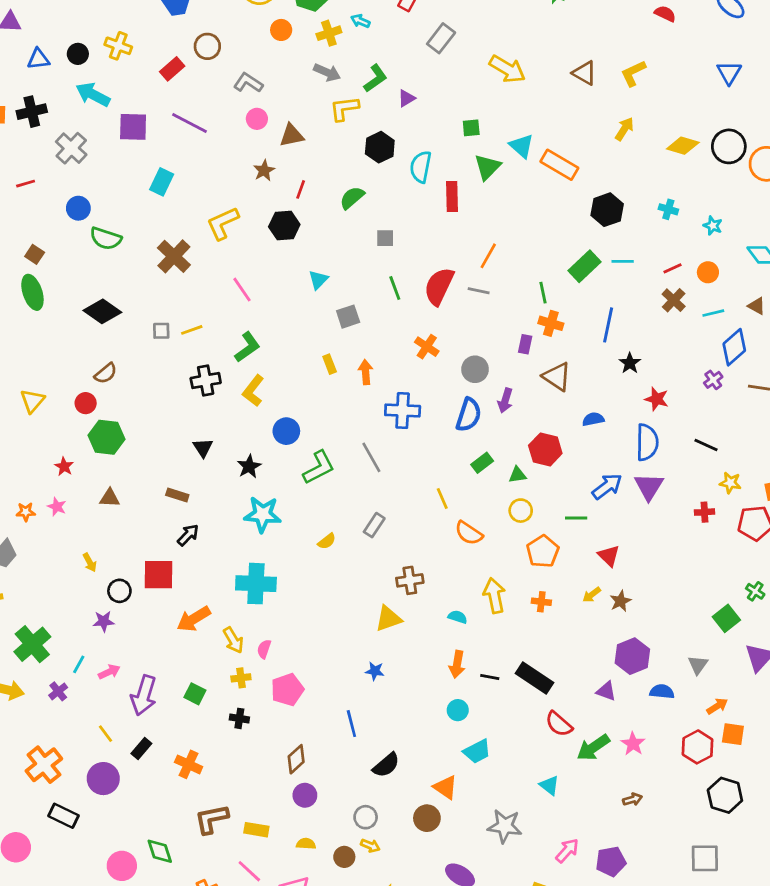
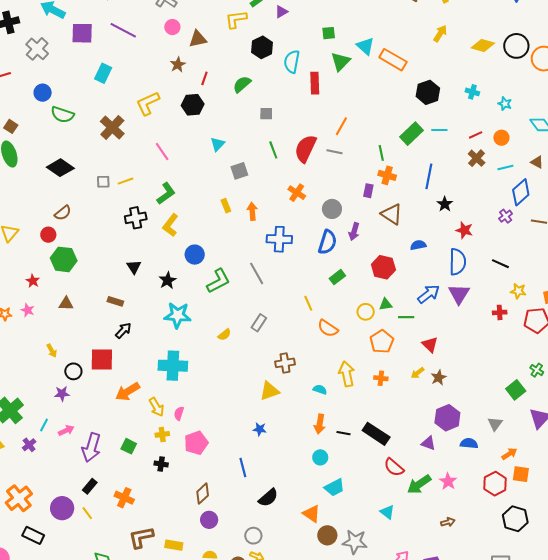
green triangle: (518, 475) -> (386, 304), moved
yellow line: (106, 734) -> (87, 513), moved
brown circle: (427, 818) -> (327, 535), moved

